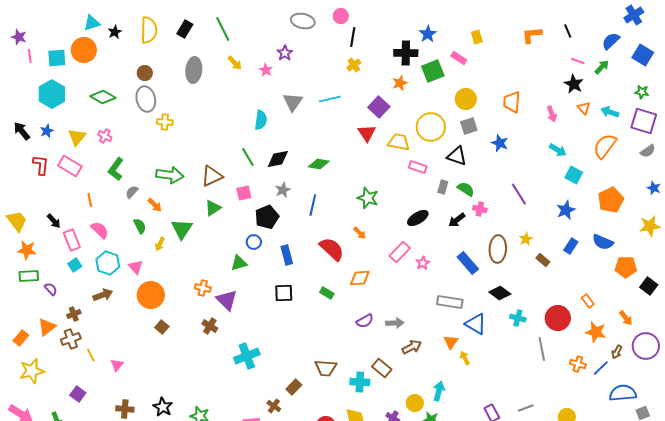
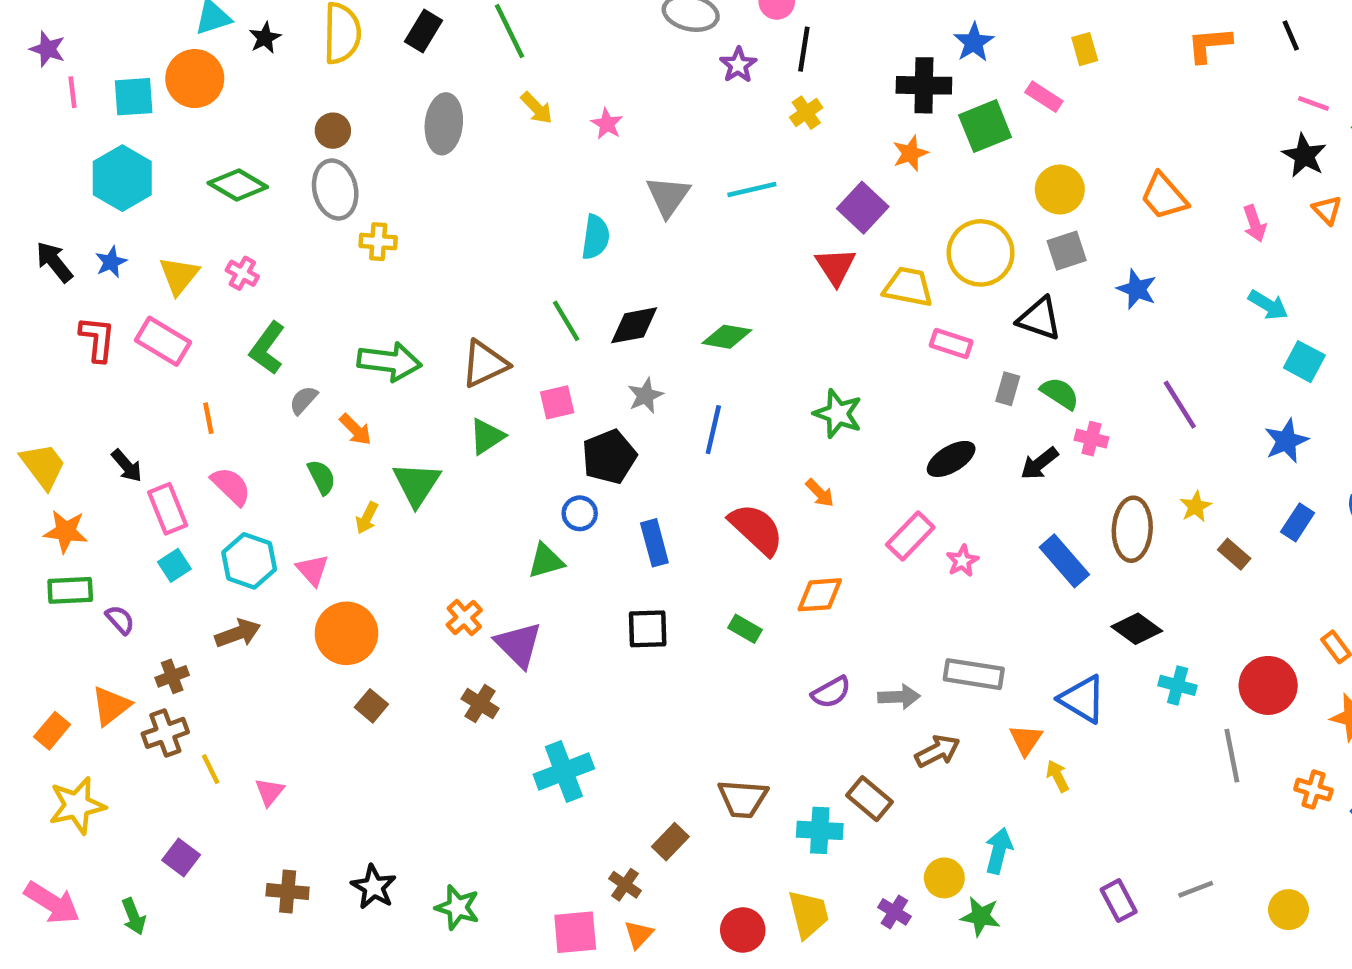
purple star: (285, 53) -> (738, 65), moved
orange trapezoid: (512, 102) -> (1164, 196), turned -45
orange cross: (203, 288) -> (464, 617), turned 35
gray rectangle: (450, 302) -> (974, 674), moved

